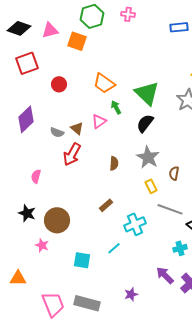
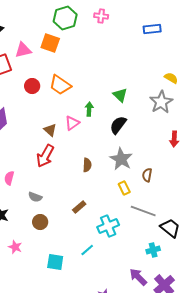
pink triangle: (50, 30) -> (23, 50), moved
orange trapezoid: (104, 83) -> (60, 85), moved
green triangle: (147, 93) -> (120, 95), size x0.6
green arrow: (116, 107) -> (89, 109), turned 32
gray semicircle: (57, 132) -> (35, 197), moved
brown circle: (57, 220) -> (40, 222), moved, size x0.6

